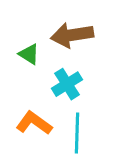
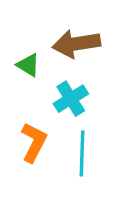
orange L-shape: (34, 123) -> (34, 142), turned 81

